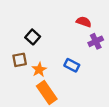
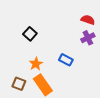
red semicircle: (84, 22) -> (88, 20), moved
brown square: (20, 60) -> (19, 84), moved, turned 32

